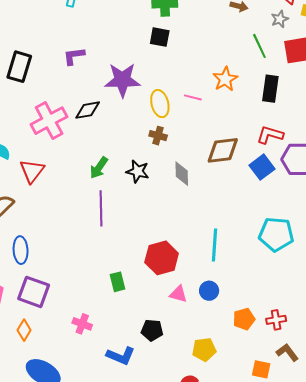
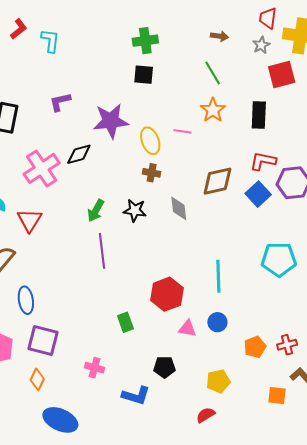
green line: (259, 46) -> (213, 73), moved

